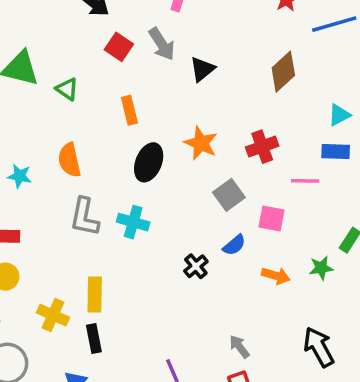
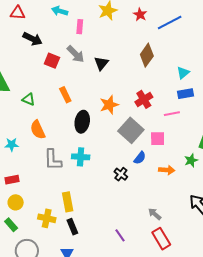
green triangle: (67, 89) -> (29, 99), moved
orange star: (201, 143) -> (109, 105), turned -30
gray square: (229, 195) -> (131, 130), size x1.4

